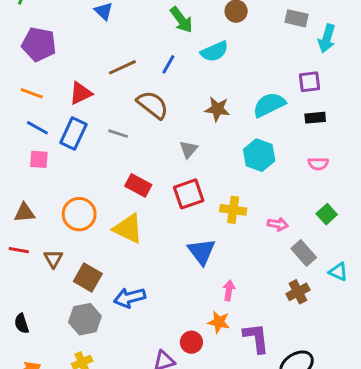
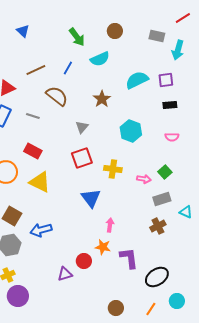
cyan semicircle: (269, 105) -> (137, 80), moved
brown star: (217, 109) -> (102, 99), turned 30
red rectangle: (138, 185) -> (33, 151), moved
green square: (327, 214) -> (165, 172), moved
gray rectangle: (304, 253) -> (162, 199), turned -66

